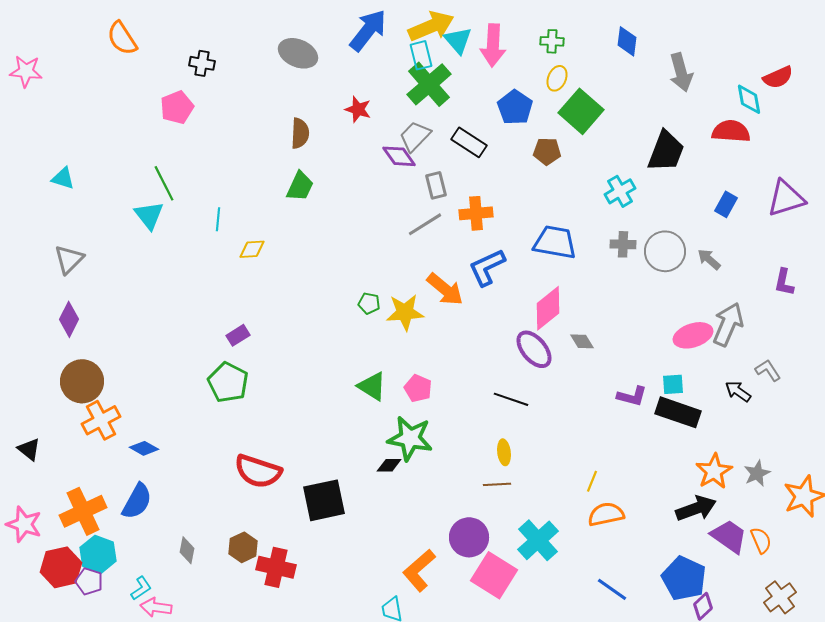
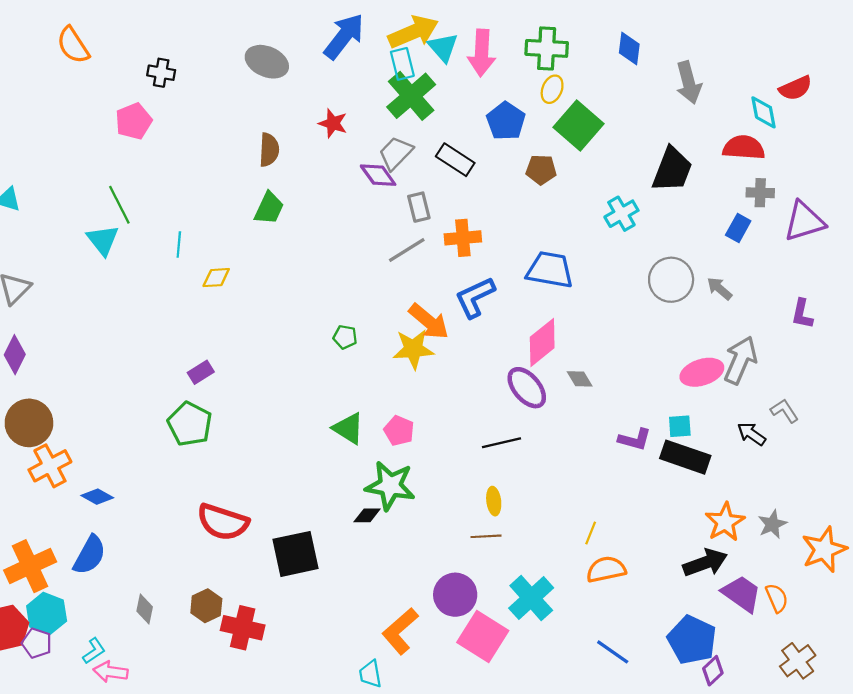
green cross: (552, 41) -> (547, 48), size x1.6
gray cross: (623, 244) -> (760, 193), moved
yellow star: (405, 312) -> (413, 349), moved
black line: (511, 399) -> (501, 443), turned -32

